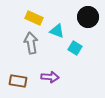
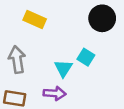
cyan triangle: (57, 31) -> (63, 68), moved, turned 42
gray arrow: (31, 43) -> (17, 60), moved

